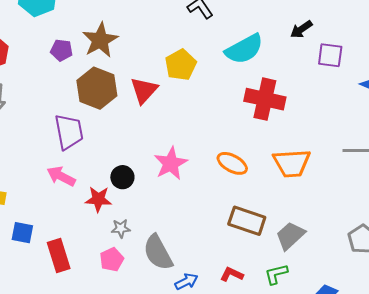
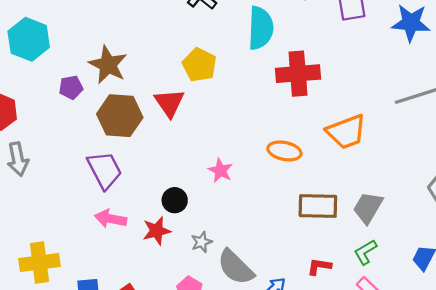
cyan semicircle: (244, 49) -> (261, 28), turned -42
pink star: (171, 163) -> (220, 170), size x0.7
gray star: (121, 228) -> (202, 242), moved

